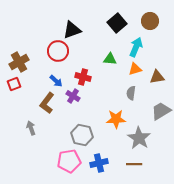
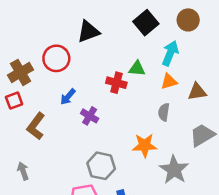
red circle: (58, 51) -> (56, 58), moved
red cross: (83, 77) -> (116, 83), moved
blue arrow: (56, 81) -> (68, 97), turned 88
brown L-shape: (47, 103) -> (36, 126), moved
gray arrow: (31, 128) -> (23, 171), moved

